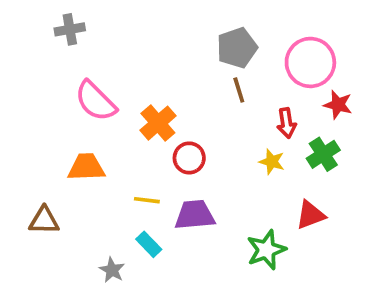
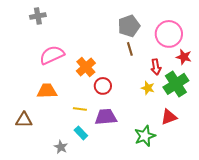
pink semicircle: (95, 101) -> (52, 55), turned 110
green cross: (323, 154) -> (176, 84), size x1.4

